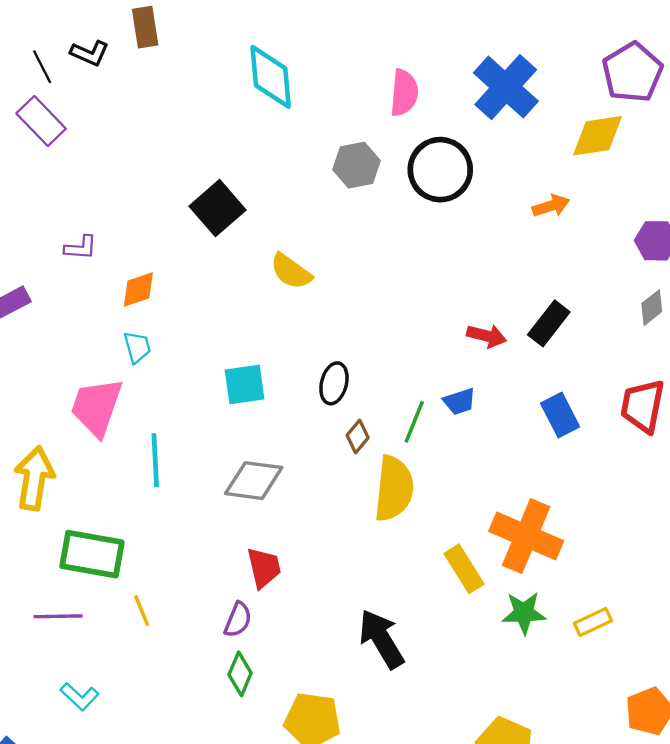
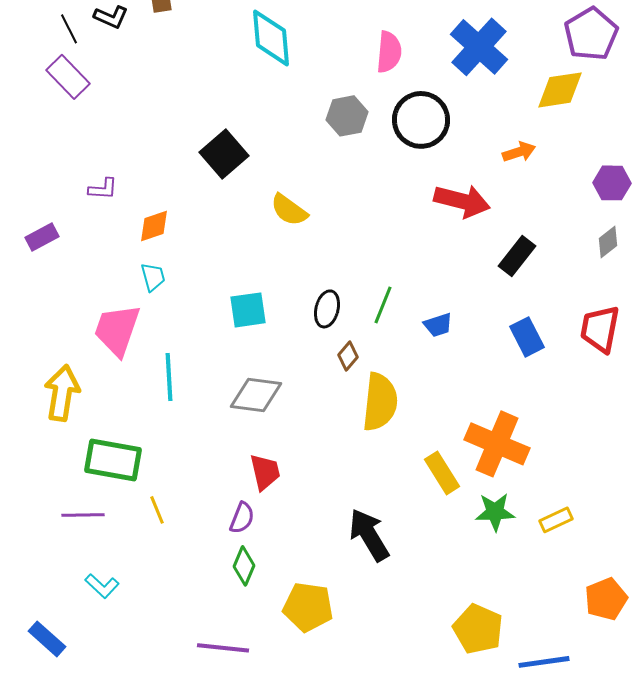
red arrow: (487, 336) -> (462, 201), moved, size x1.6
green line: (414, 422) -> (383, 305), moved

